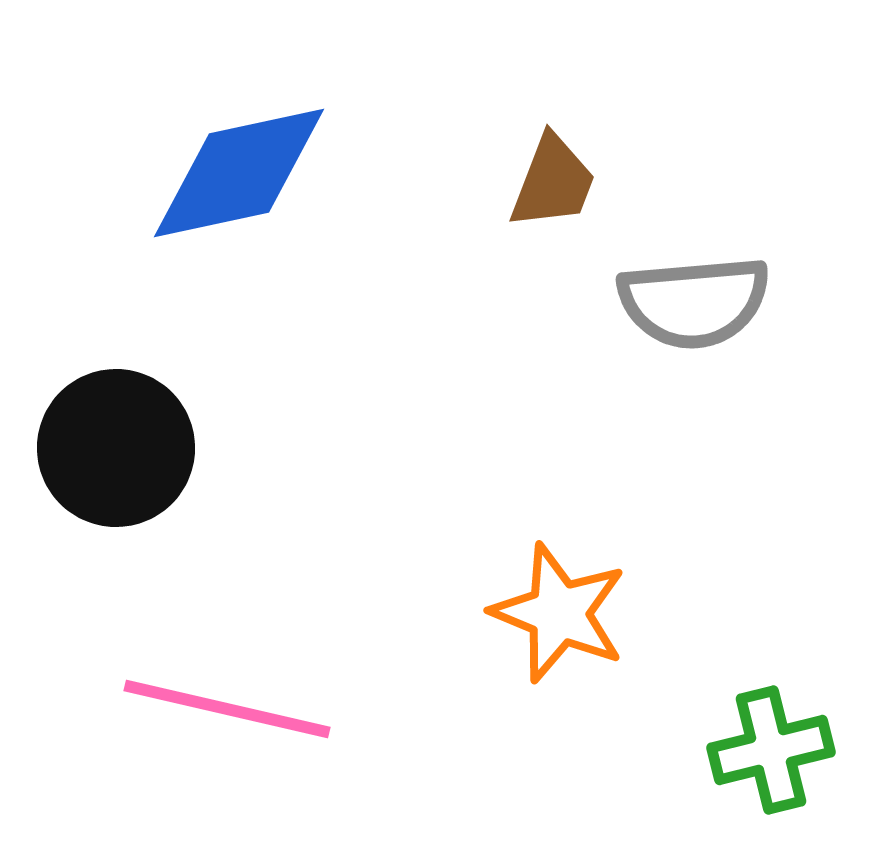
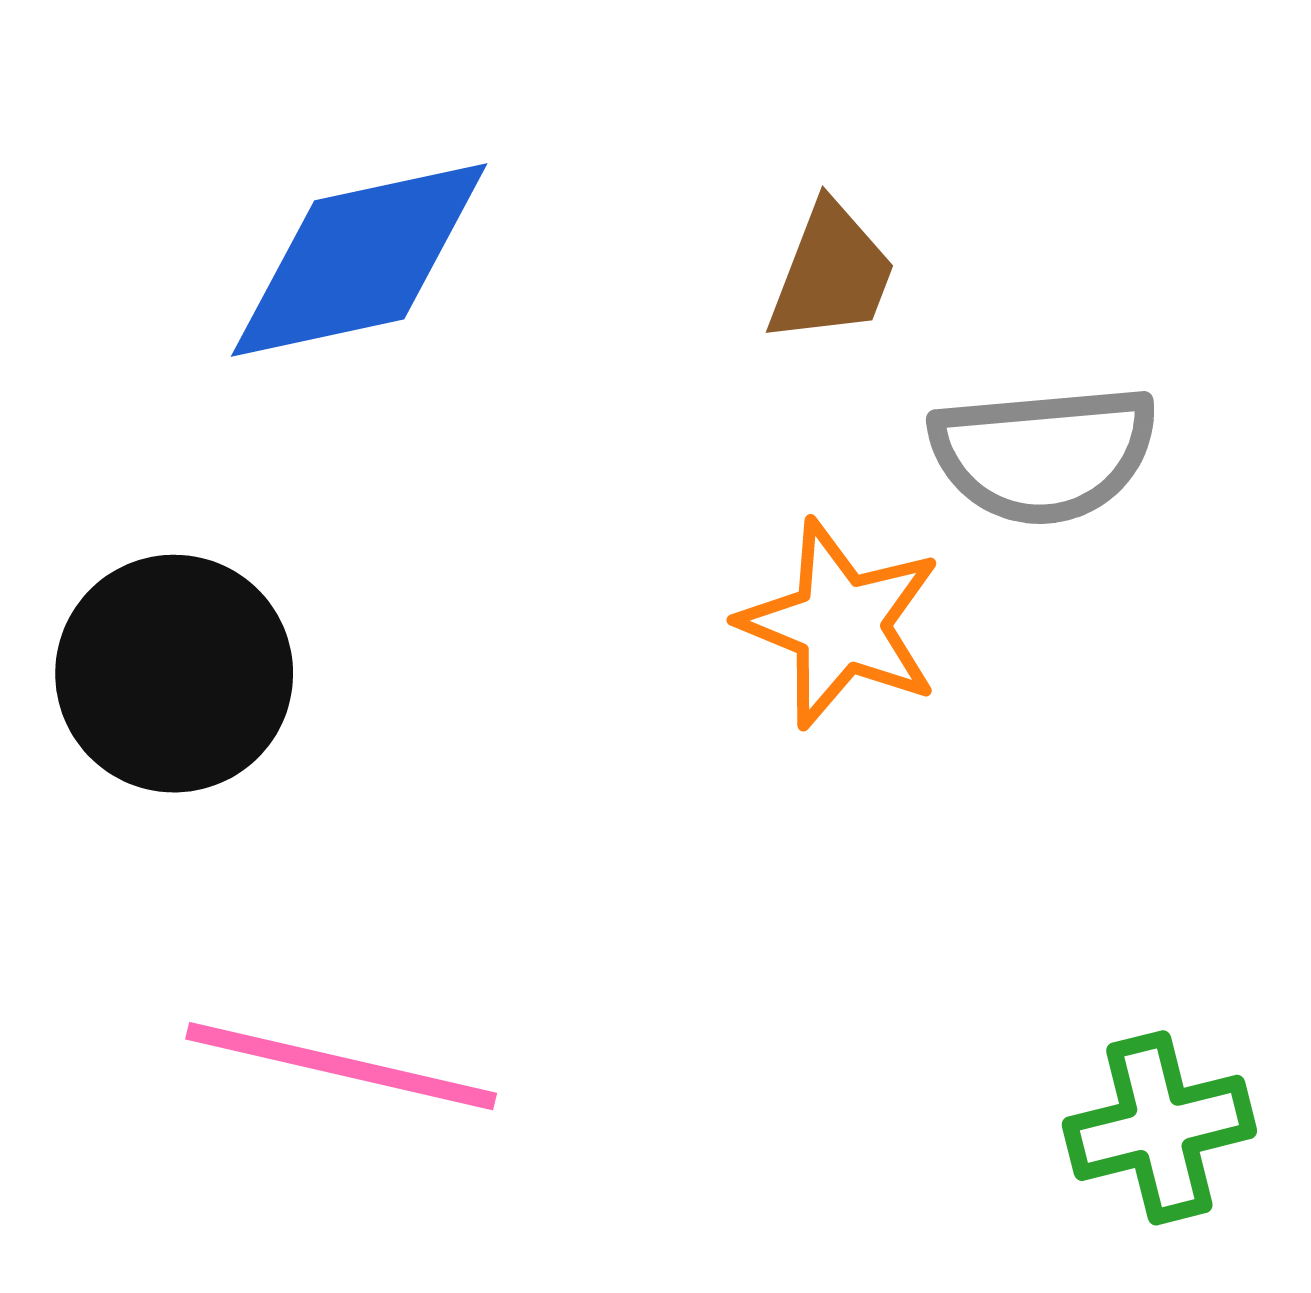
orange star: (559, 613) -> (841, 624), moved

